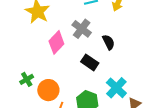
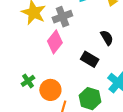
gray cross: (82, 29) -> (62, 17), moved, turned 36

